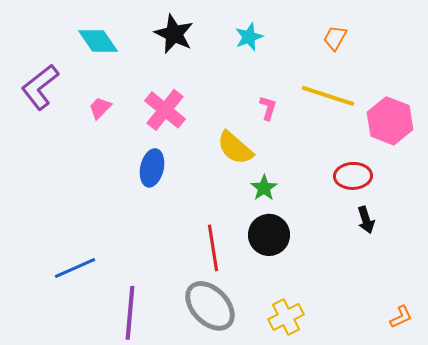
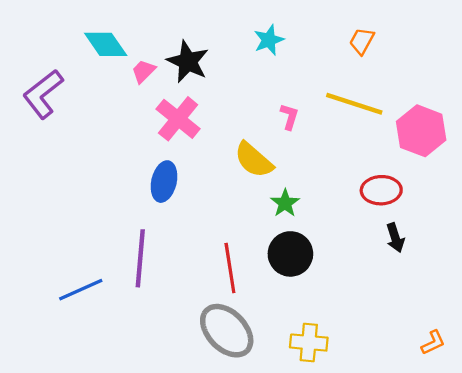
black star: (174, 34) -> (188, 62), moved
pink trapezoid: (100, 108) -> (143, 71), moved
purple line: (130, 313) -> (140, 258), moved
yellow cross: (286, 317) -> (309, 343), turned 32

